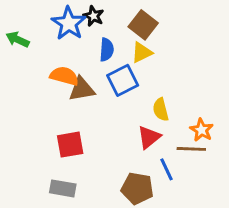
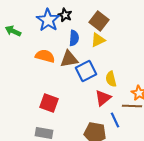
blue square: (123, 80) -> (86, 71), moved
brown triangle: (82, 89) -> (69, 59), moved
red square: (70, 145) -> (49, 103), turned 30

